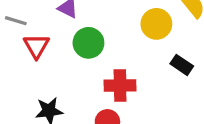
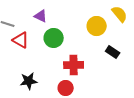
red triangle: (36, 46) -> (21, 40), turned -30

